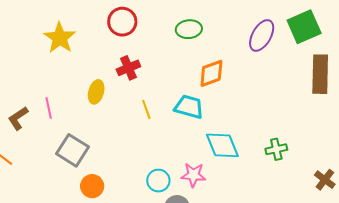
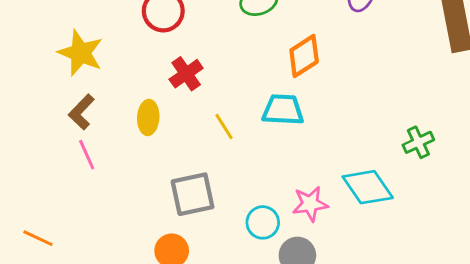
brown L-shape: (18, 118) -> (81, 112), moved
cyan diamond: (222, 145) -> (368, 187), moved
gray square: (73, 150) -> (193, 194), moved, turned -32

